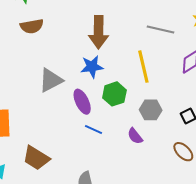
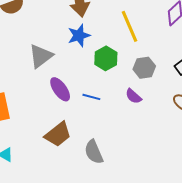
purple ellipse: (82, 102) -> (60, 89), moved
brown trapezoid: (36, 158) -> (58, 134), moved, turned -60

